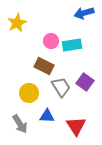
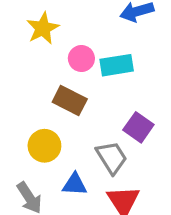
yellow star: (17, 23) -> (43, 28), moved
gray trapezoid: (61, 87) -> (112, 158), moved

